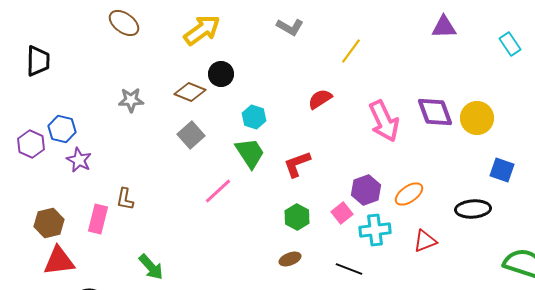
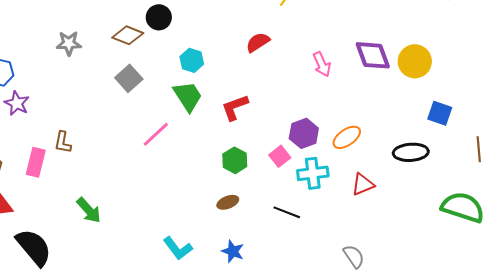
pink arrow: (384, 121) -> (322, 64), size x0.6

